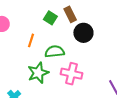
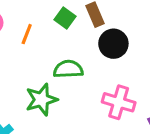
orange line: (31, 40) -> (27, 34), moved
pink cross: (72, 74) -> (119, 102), moved

